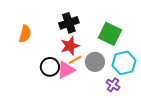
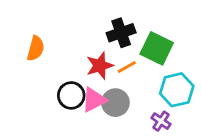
black cross: (69, 23) -> (121, 33), moved
orange line: (75, 60) -> (127, 67), moved
gray circle: (95, 62) -> (115, 103), moved

